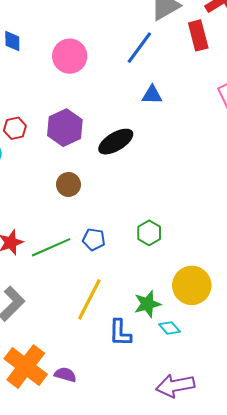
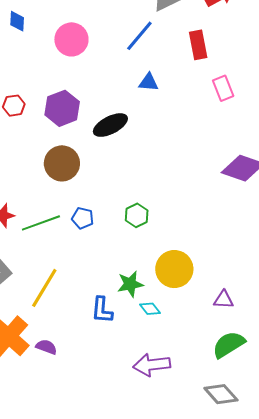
red rectangle: (198, 35) -> (198, 45), moved
brown circle: (68, 184) -> (62, 163), size x1.5
yellow line: (89, 299) -> (44, 288), moved

